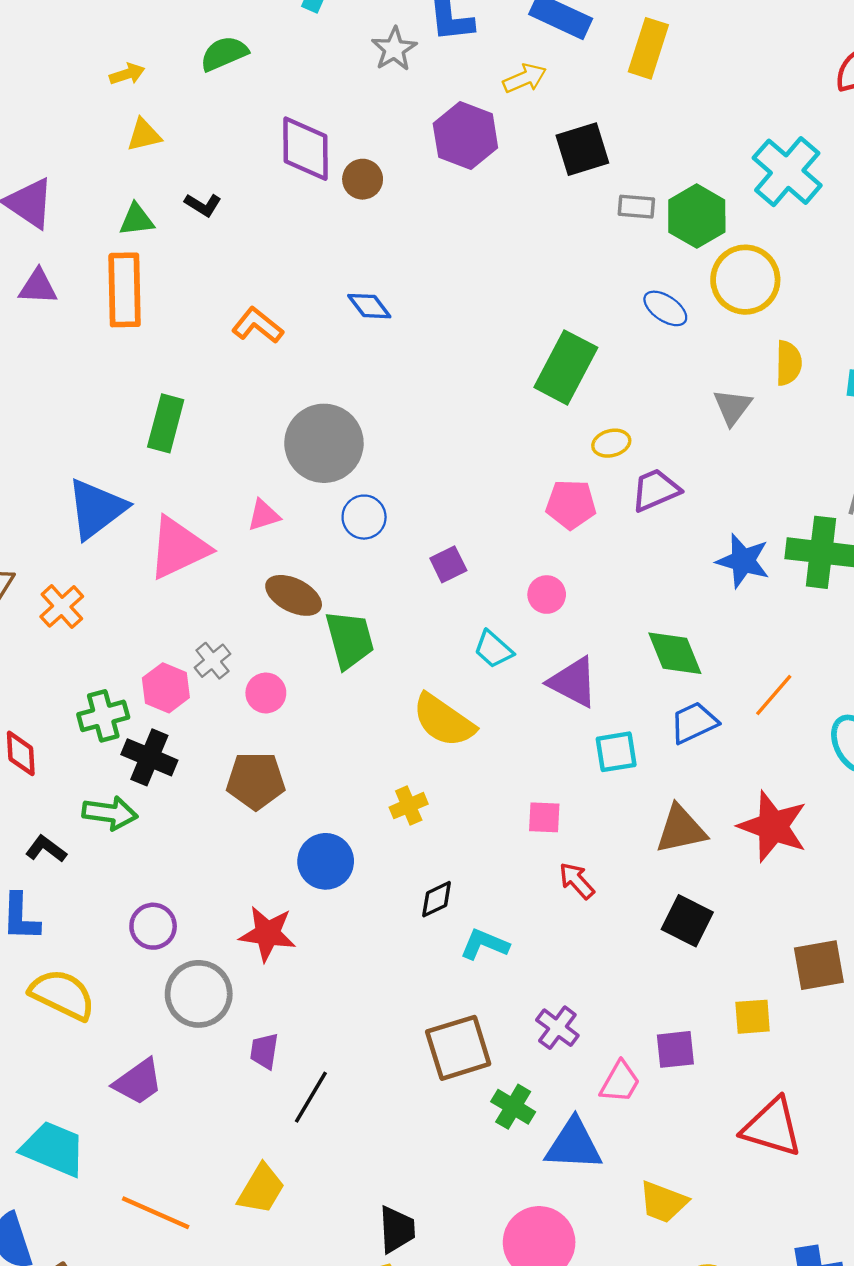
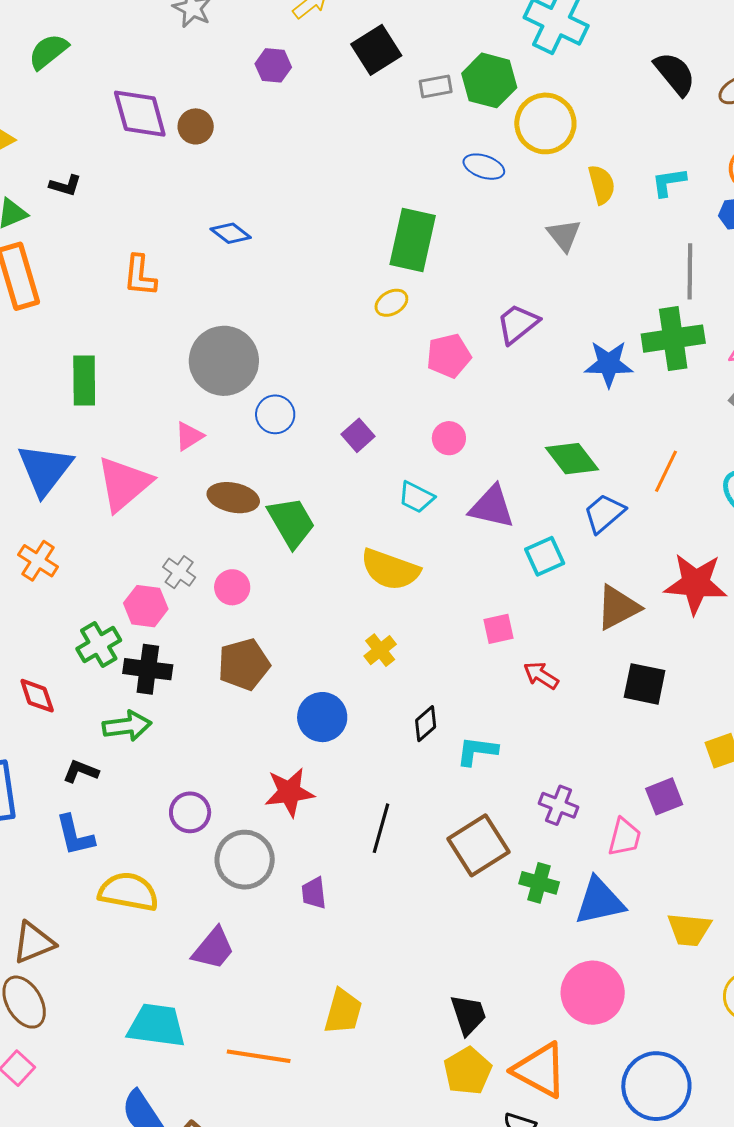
purple hexagon: (465, 136) -> (273, 65), size x0.6
orange L-shape: (258, 325) -> (140, 276), turned -108
yellow ellipse: (611, 443) -> (391, 303), moved
black line: (311, 1097) -> (381, 828), moved

